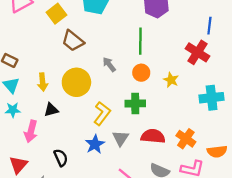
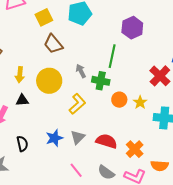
orange circle: (141, 73) -> (119, 100), moved
yellow star: (171, 80) -> (140, 102), moved
green cross: (135, 103) -> (101, 81), moved
yellow L-shape: (102, 113) -> (77, 104), moved

